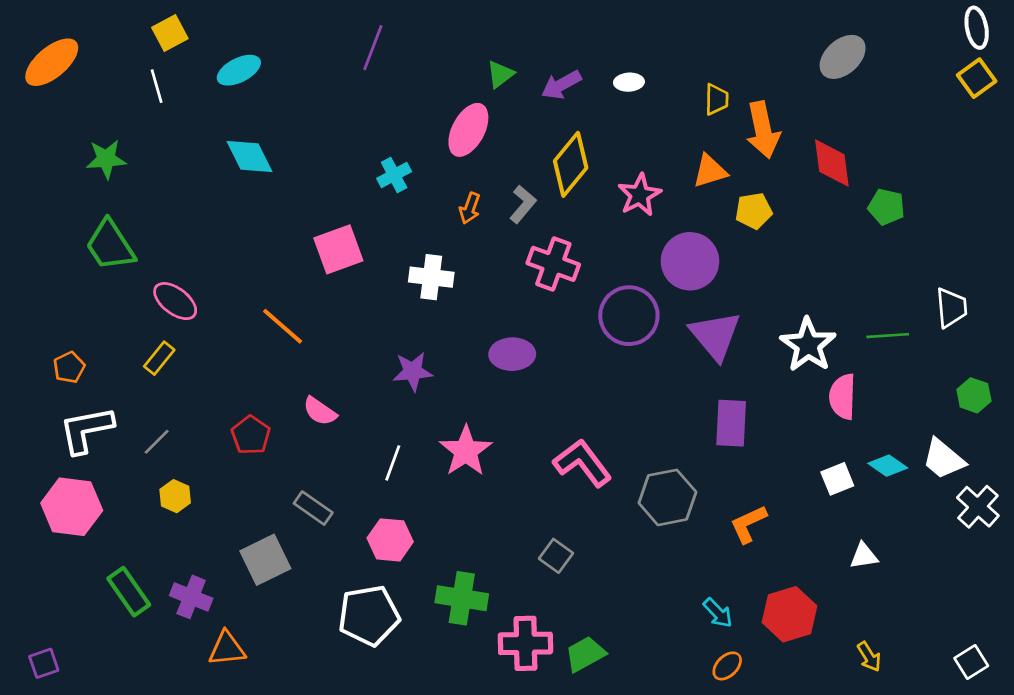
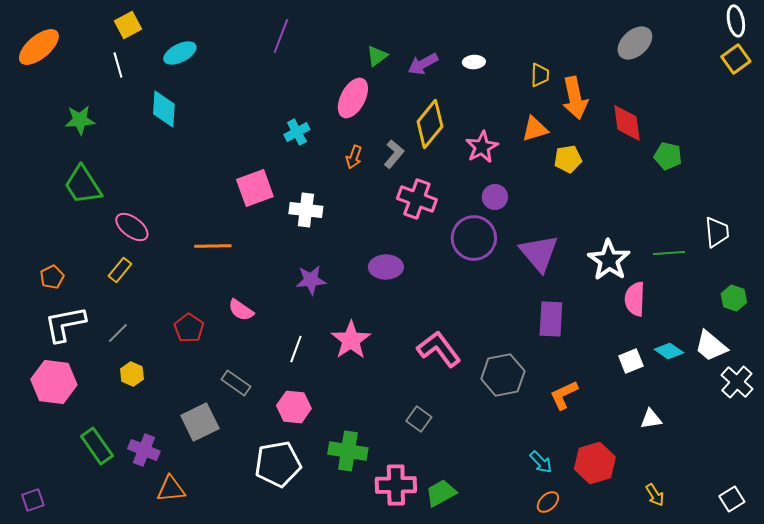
cyan diamond: (249, 156) -> (164, 109), moved, turned 30
purple circle: (690, 261) -> (495, 197), moved, size x0.6
white cross: (431, 277) -> (306, 210), moved
orange line: (283, 326) -> (213, 246), turned -42

